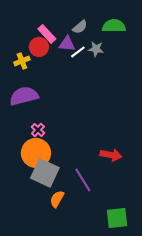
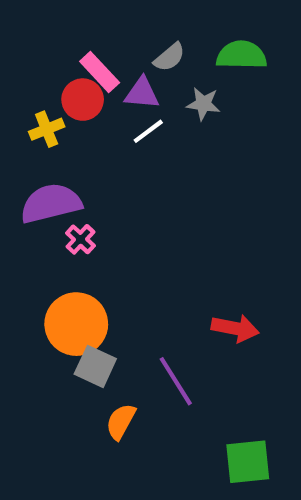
white line: (78, 52) -> (148, 131), moved
pink cross: (38, 130) -> (80, 239), moved
gray square: (45, 173) -> (95, 366), size x0.7

